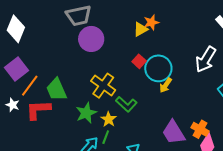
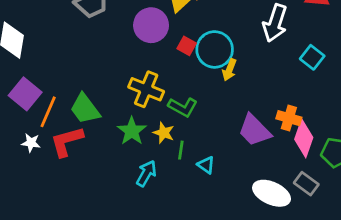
purple circle: (91, 39) -> (151, 25), moved
green line: (106, 137) -> (181, 150), moved

